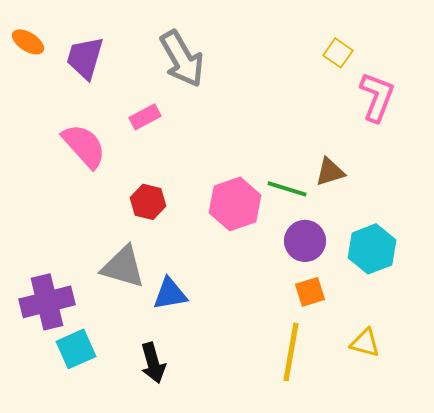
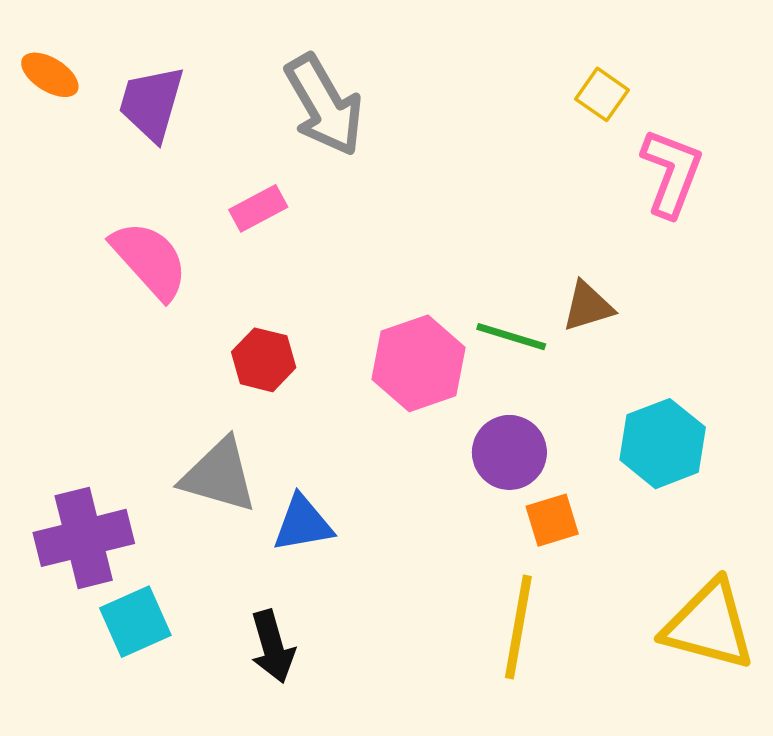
purple circle: (305, 241) -> (509, 452), moved
yellow triangle: (365, 343) -> (709, 625), moved, size x1.8

